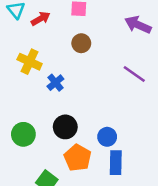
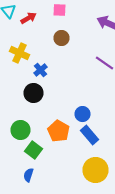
black circle: (65, 127) -> (34, 93), moved
green circle: (23, 134) -> (20, 130), moved
blue rectangle: (116, 163) -> (90, 135), turned -42

